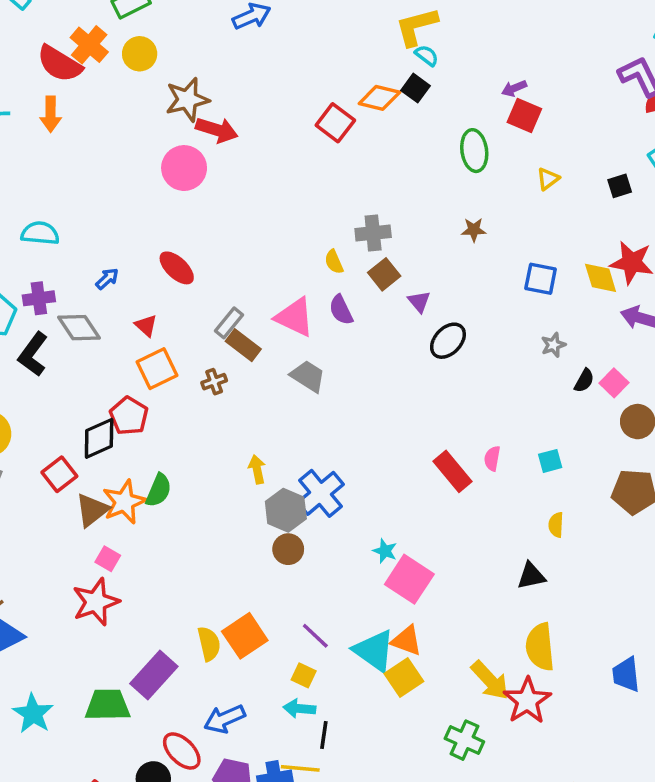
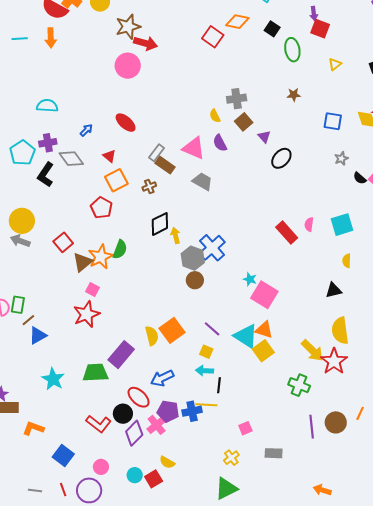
black square: (415, 88) -> (272, 29), moved
purple arrow: (514, 88) -> (314, 13), turned -72
black semicircle: (584, 381) -> (360, 178), turned 104
black diamond: (99, 438) -> (160, 224), moved
cyan square: (550, 461) -> (342, 225), size x1.6

